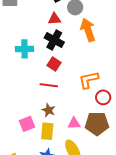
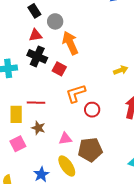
red square: (54, 64) -> (59, 69), moved
brown pentagon: (97, 124) -> (90, 150), moved
yellow rectangle: (47, 131) -> (16, 114), moved

